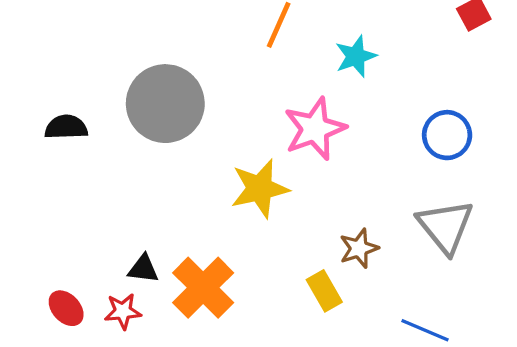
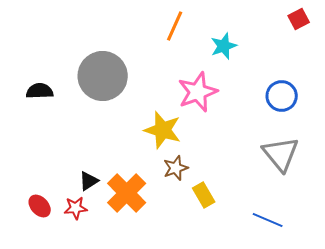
yellow star: (260, 189) -> (163, 130), turned 30
brown star: (359, 248) -> (176, 168), moved
black triangle: (143, 269) -> (89, 181), turned -40

